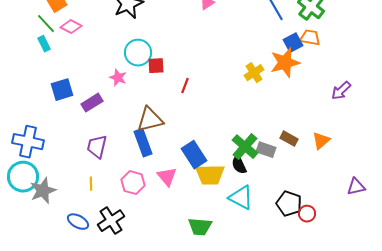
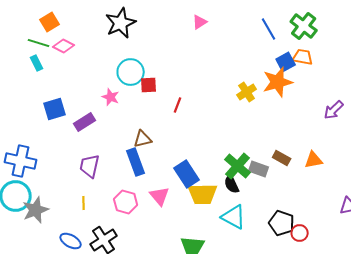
green line: (46, 24) -> (39, 43), turned -30
brown triangle: (150, 120) -> (143, 139), size x0.7
orange triangle: (321, 141) -> (314, 160), turned 30

